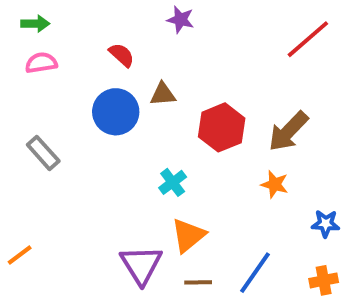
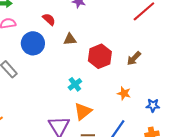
blue circle: (116, 112) -> (33, 43), moved
brown arrow: (288, 131) -> (134, 58), size x0.7
orange star: (275, 184) -> (124, 93), moved

